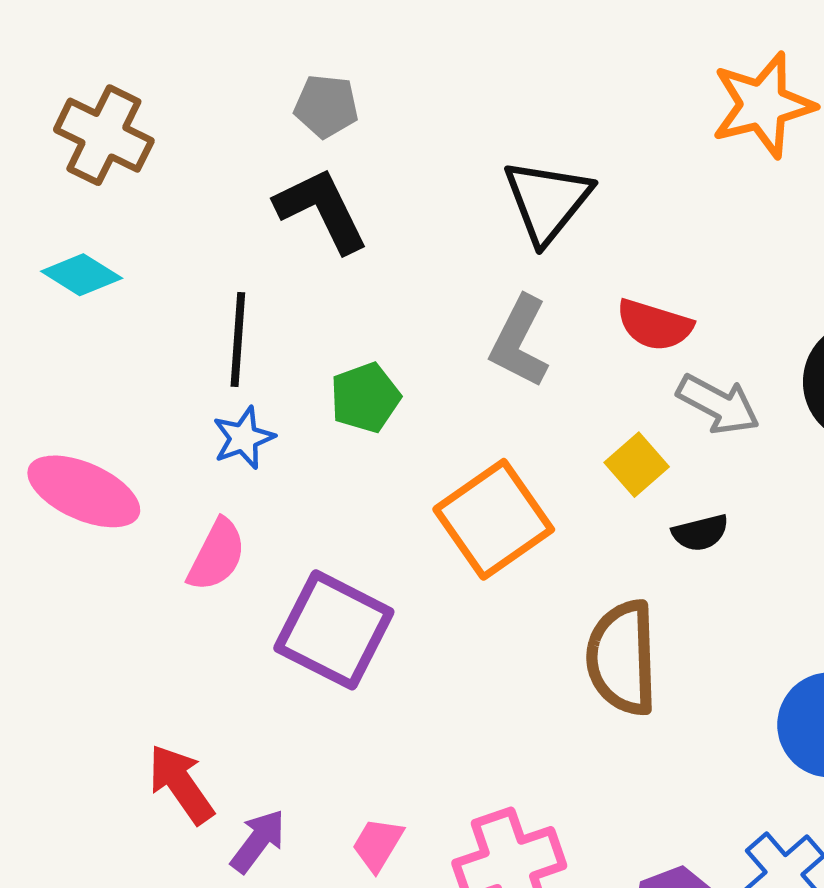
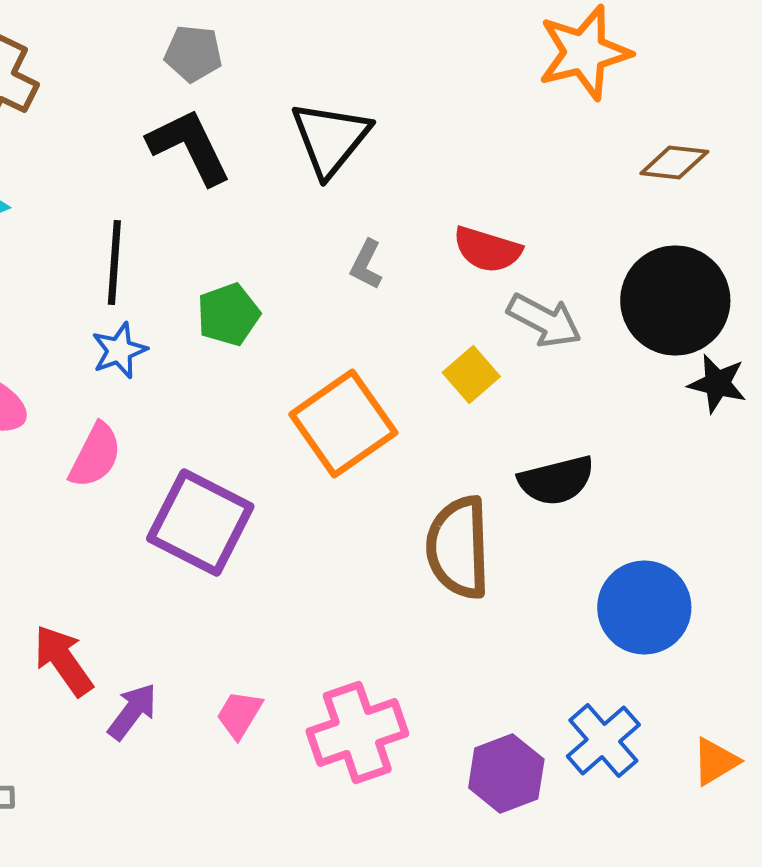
black triangle: (547, 201) -> (330, 138), moved
gray L-shape: (519, 342) -> (366, 264), size x0.6
black semicircle: (700, 533) -> (556, 480), moved, size x1.5

